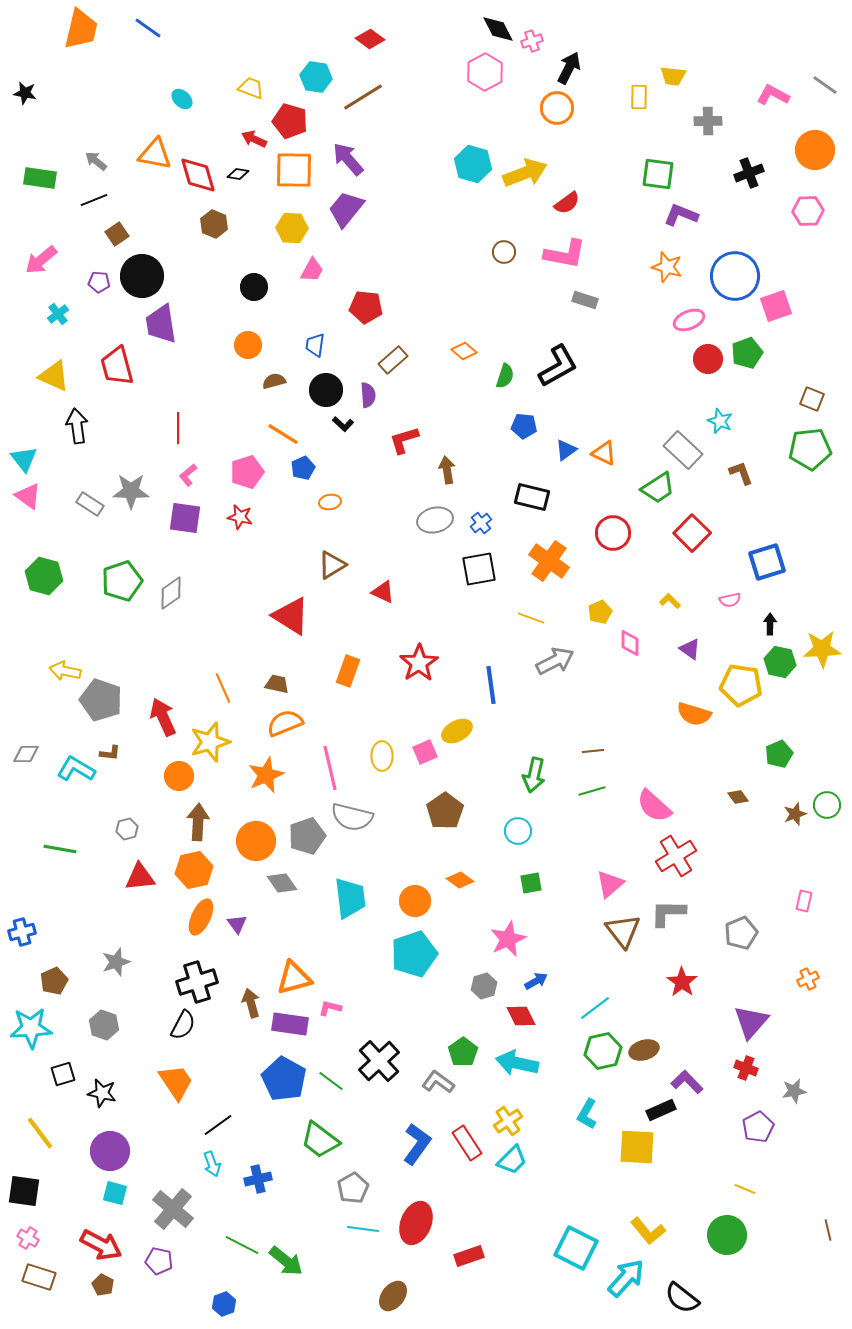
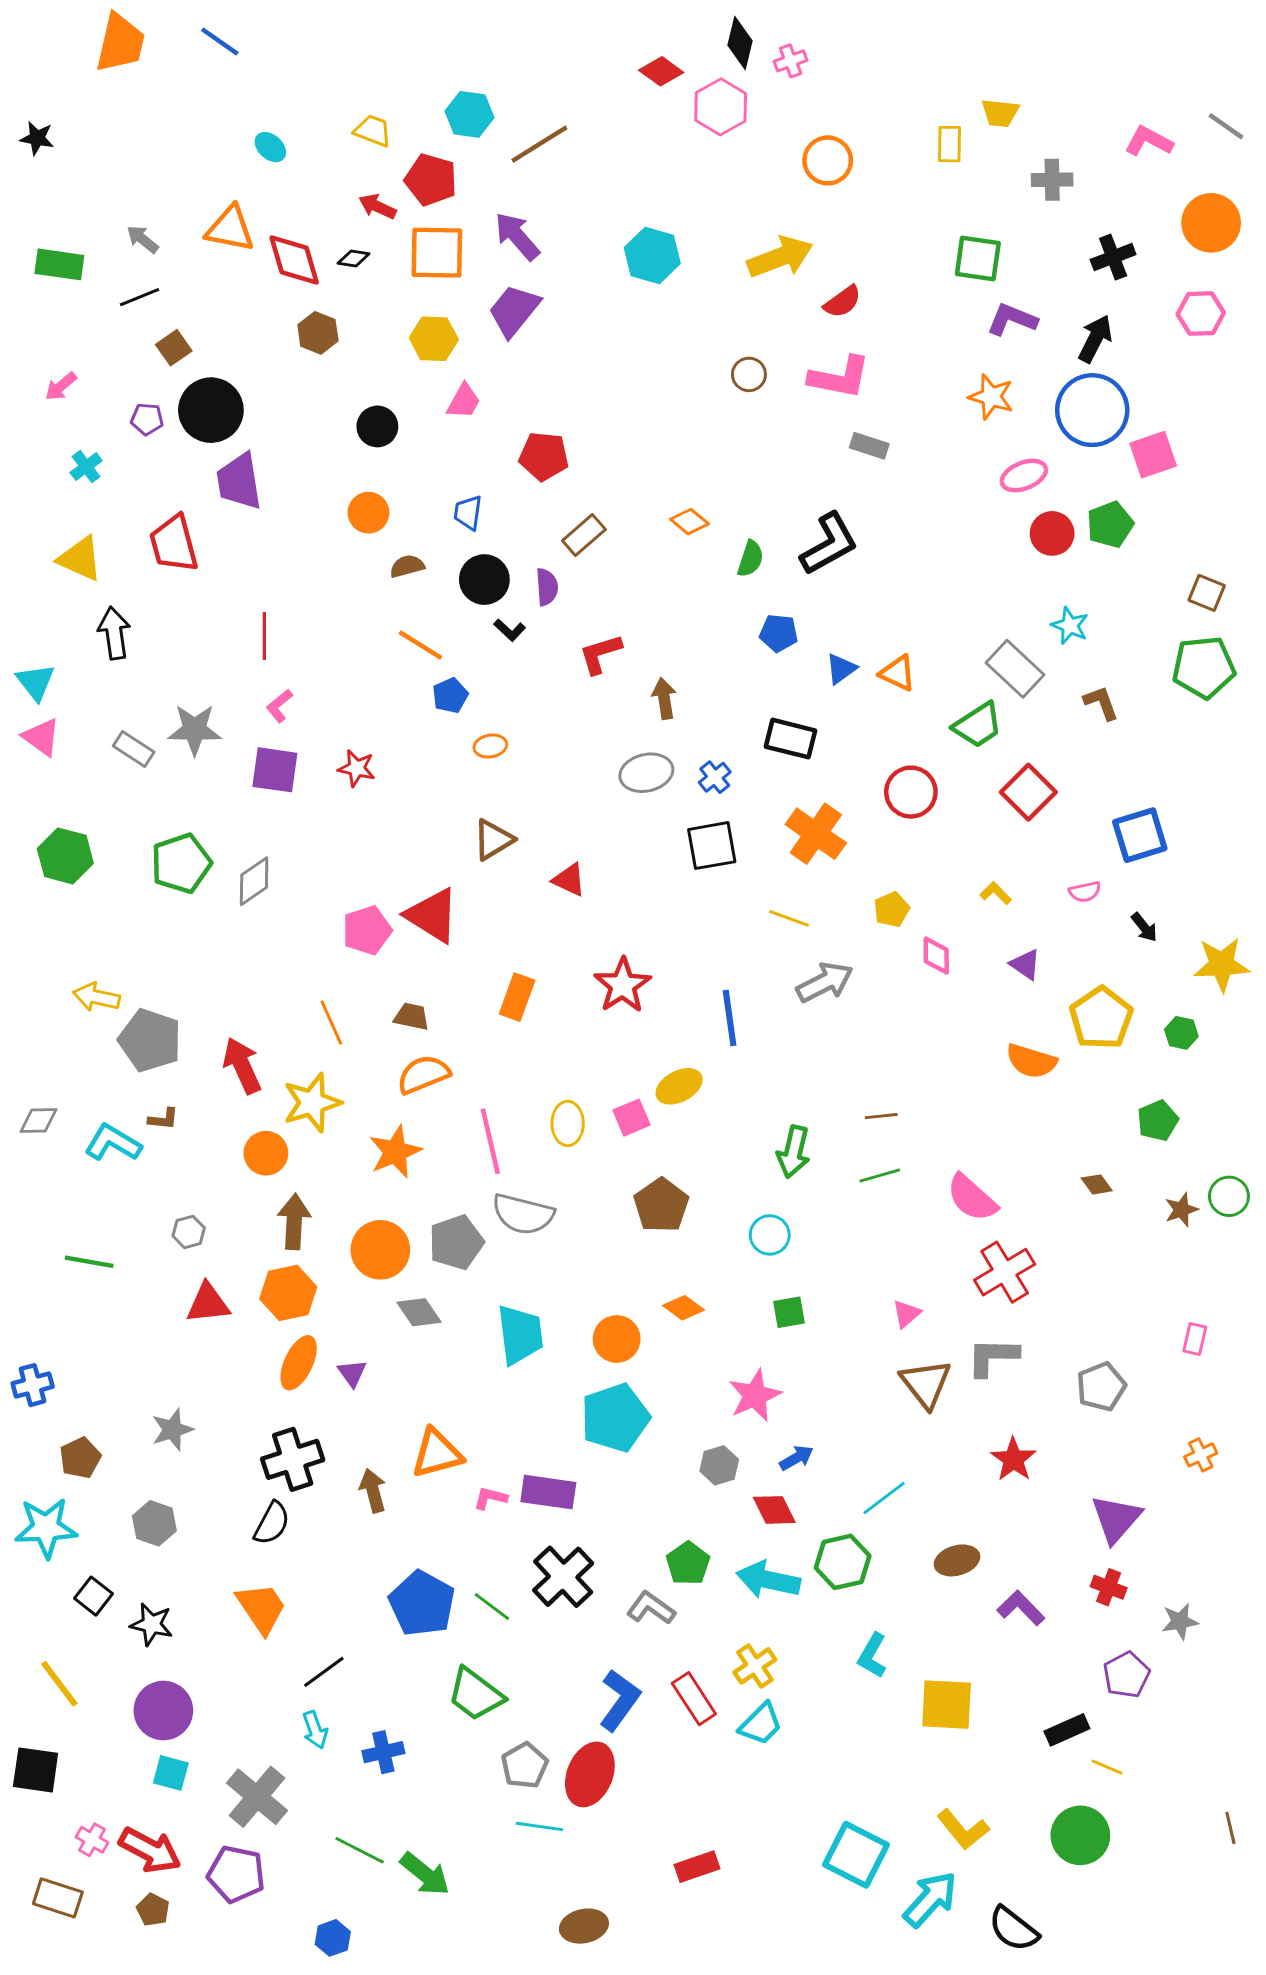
black diamond: (498, 29) -> (740, 43), turned 40
red diamond: (370, 39) -> (661, 71), moved
black arrow: (569, 68) -> (1095, 339), moved
cyan hexagon: (473, 164) -> (652, 256), moved
pink arrow: (41, 260) -> (61, 386), size x0.7
pink pentagon: (247, 472) -> (367, 930), moved
black arrow: (770, 624) -> (1144, 927), turned 140
green hexagon: (780, 662) -> (1181, 1033), moved, size x0.7
yellow pentagon: (741, 685) -> (1101, 1018), turned 30
pink triangle: (610, 884) -> (906, 1314), size x0.7
purple rectangle: (290, 1024) -> (548, 1492), moved
green hexagon: (603, 1051) -> (843, 1562), moved
black square: (63, 1074) -> (94, 1596), turned -35
black rectangle: (661, 1110) -> (1067, 1730), moved
red ellipse: (416, 1223) -> (590, 1774), moved
pink cross: (28, 1238) -> (92, 1840), moved
purple pentagon: (159, 1261) -> (236, 1874), size x1.4
brown ellipse: (393, 1296) -> (584, 1926), turned 40

